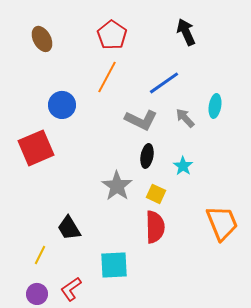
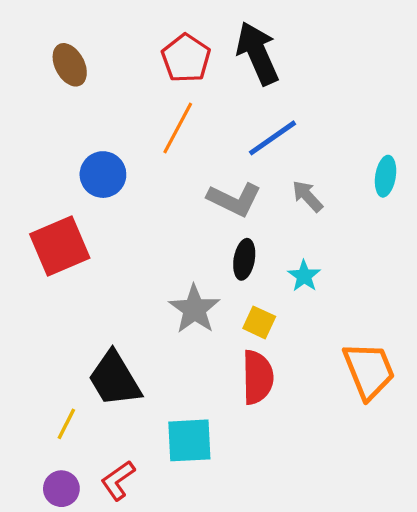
black arrow: (186, 32) -> (258, 53), moved, size x1.4
cyan ellipse: (215, 106) -> (386, 176), moved
black trapezoid: (69, 228) -> (115, 379), size x1.4

